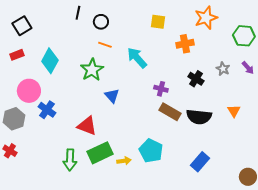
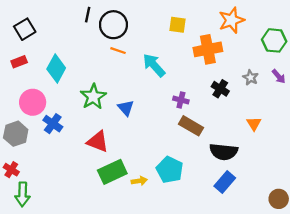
black circle: (101, 22) -> (113, 25), size x1.6
orange cross: (185, 44) -> (208, 49), size x1.4
green star: (92, 70) -> (93, 97), moved
orange triangle: (234, 111) -> (254, 124), moved
black semicircle: (199, 117) -> (224, 152), moved
green arrow: (70, 160) -> (22, 194), moved

